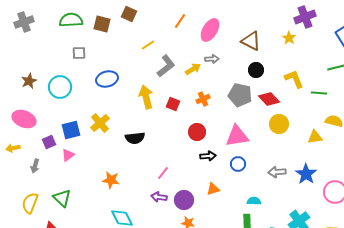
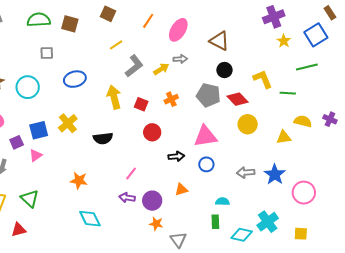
brown square: (129, 14) -> (108, 14), moved
yellow star: (289, 38) -> (284, 41), moved
red circle: (197, 132) -> (152, 132), moved

